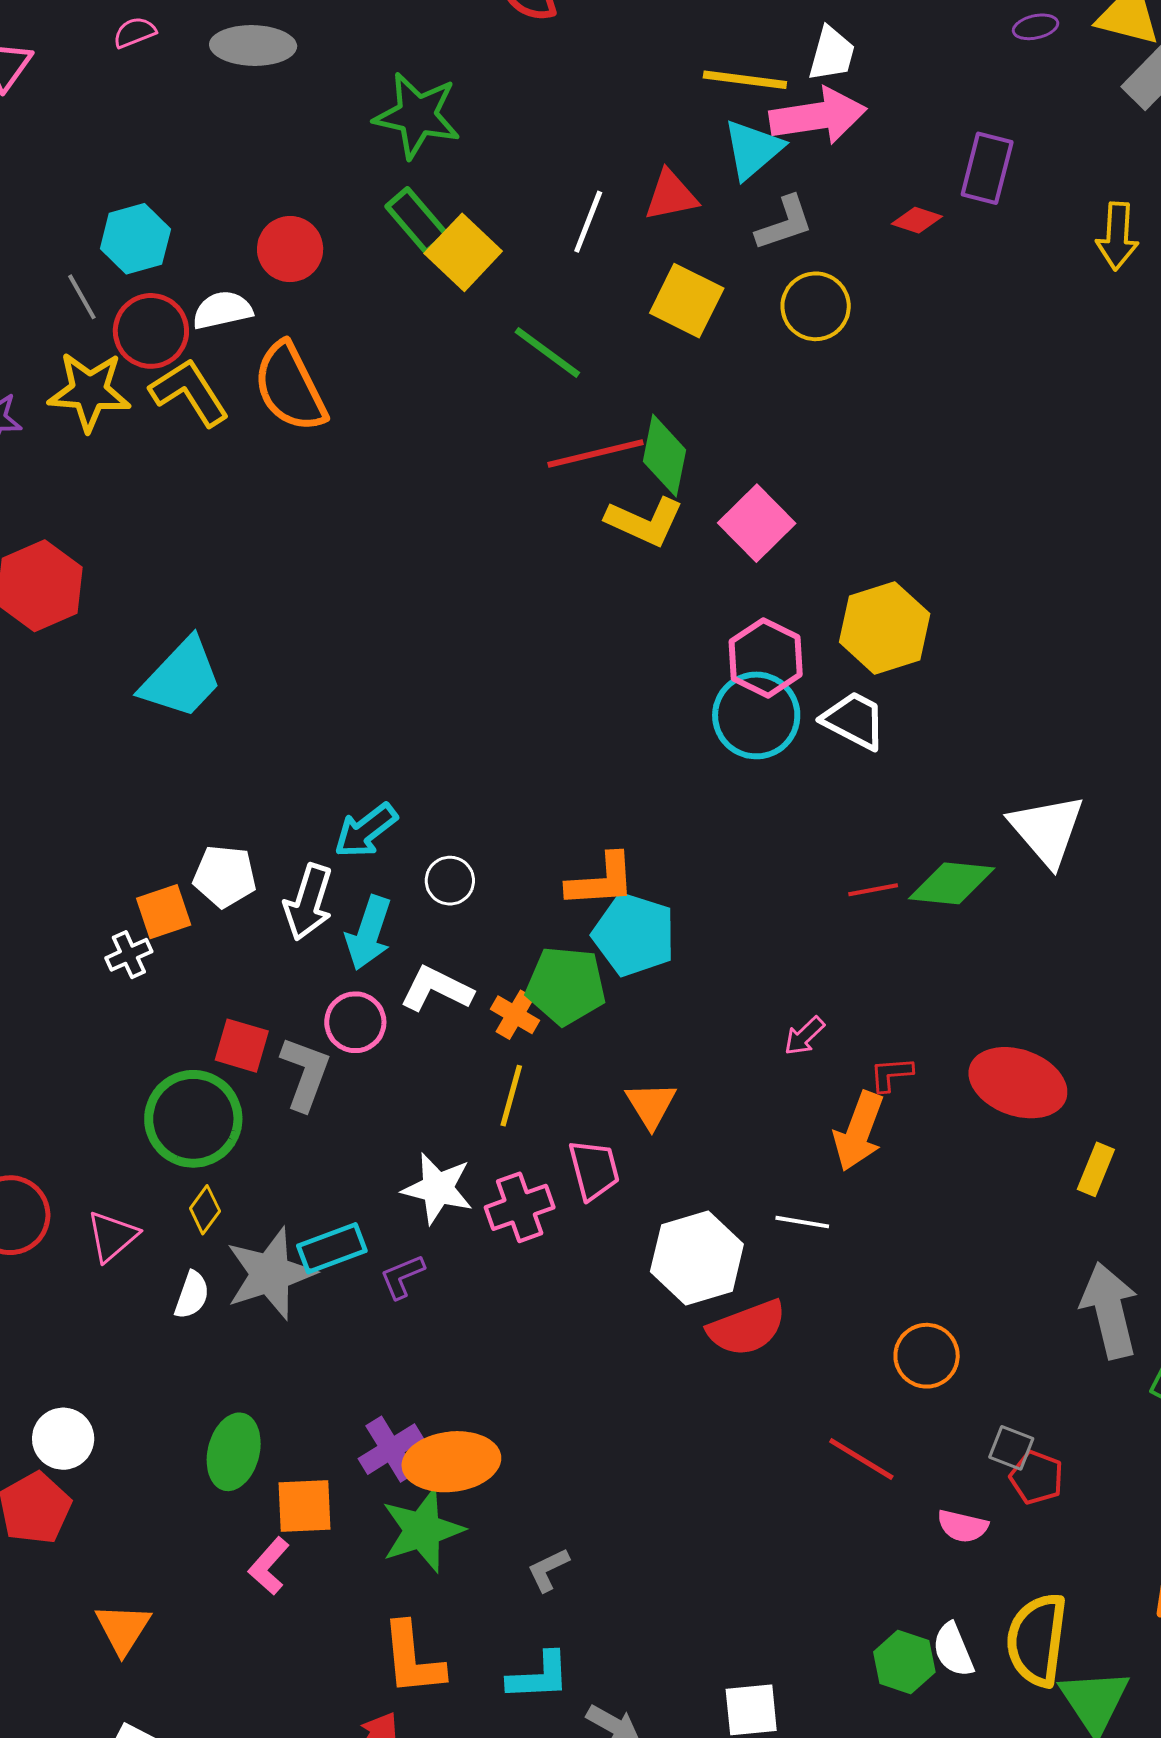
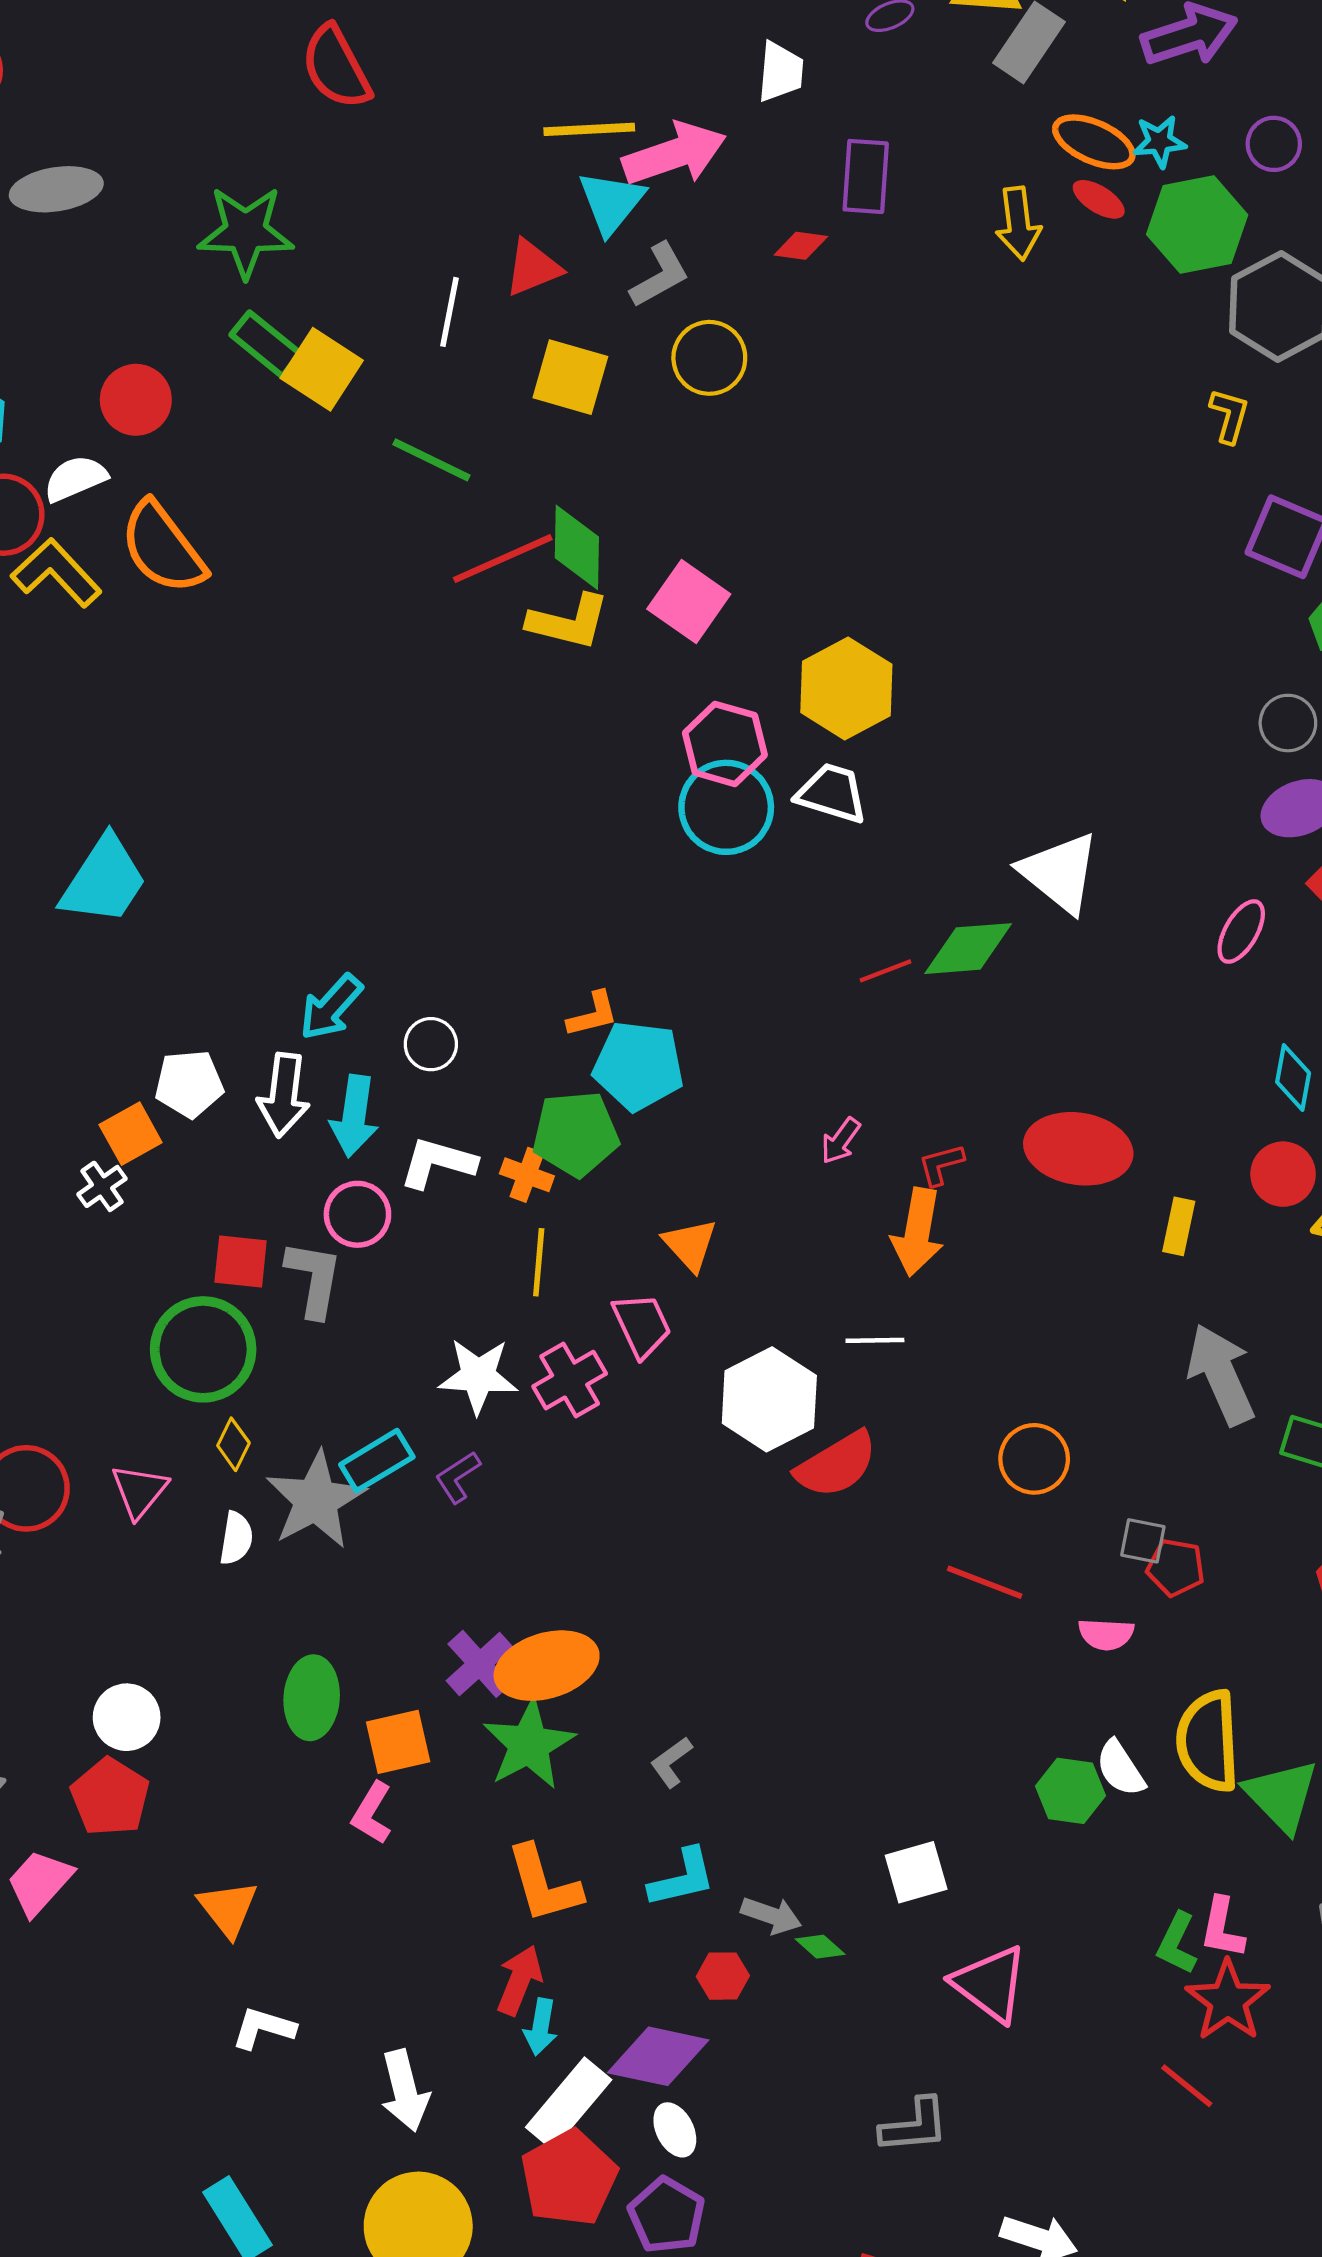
white trapezoid: (832, 54) -> (781, 72), moved
orange L-shape: (601, 881) -> (593, 1014), size x0.7

